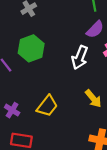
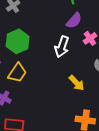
yellow trapezoid: (47, 106) -> (17, 73), moved

